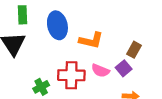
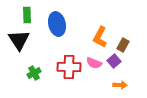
orange L-shape: (91, 40) -> (100, 37), moved, turned 105
green cross: (41, 87) -> (34, 73), moved

